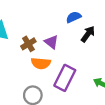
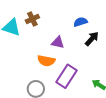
purple triangle: (51, 42) -> (58, 42), turned -32
brown cross: (28, 44) -> (32, 19), moved

